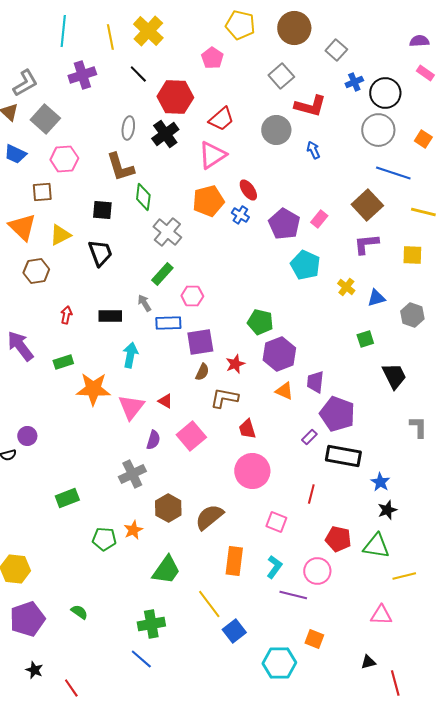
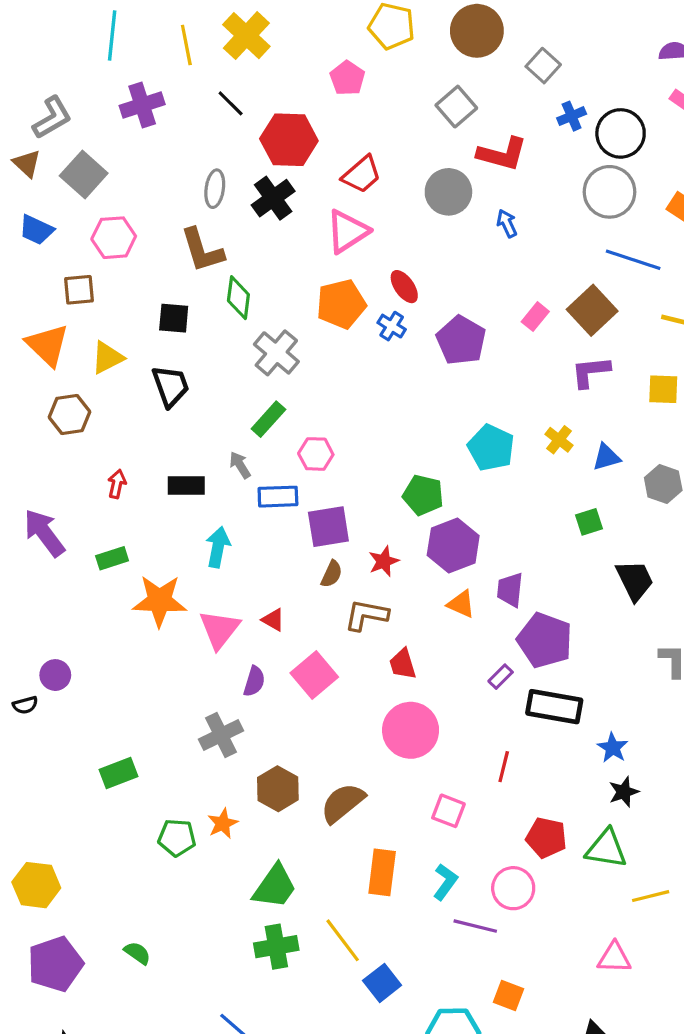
pink rectangle: (319, 219) -> (535, 317), moved
cyan pentagon: (305, 265) -> (491, 448), moved
green cross: (151, 624) -> (276, 947), moved

